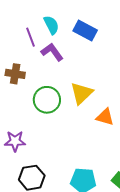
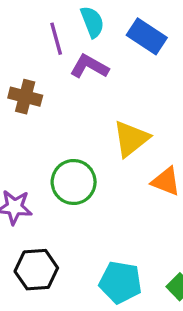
purple L-shape: (52, 52) -> (89, 66), turned -30
green circle: (47, 100) -> (74, 182), moved

